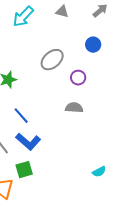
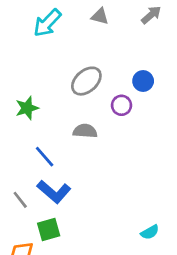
blue circle: (93, 45) -> (143, 81), moved
gray semicircle: (74, 108) -> (85, 131), moved

